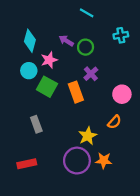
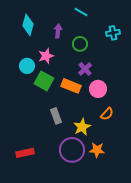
cyan diamond: (30, 41) -> (28, 25), moved
purple arrow: (66, 41) -> (58, 31), moved, turned 64
orange rectangle: (76, 92) -> (71, 86), turned -48
pink circle: (122, 94) -> (98, 89), moved
gray rectangle: (36, 124) -> (56, 116), moved

